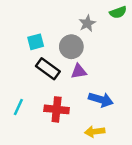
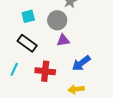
black rectangle: (48, 69) -> (27, 43), moved
blue arrow: (101, 100) -> (81, 63), turned 126

